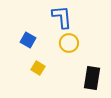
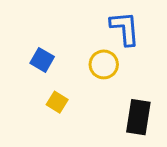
blue L-shape: (62, 17) -> (125, 28), moved

